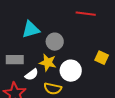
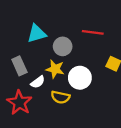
red line: (86, 14) -> (93, 32), moved
gray rectangle: (15, 60) -> (19, 66), turned 66

